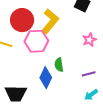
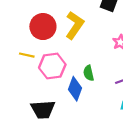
pink hexagon: (36, 41) -> (52, 66), moved

